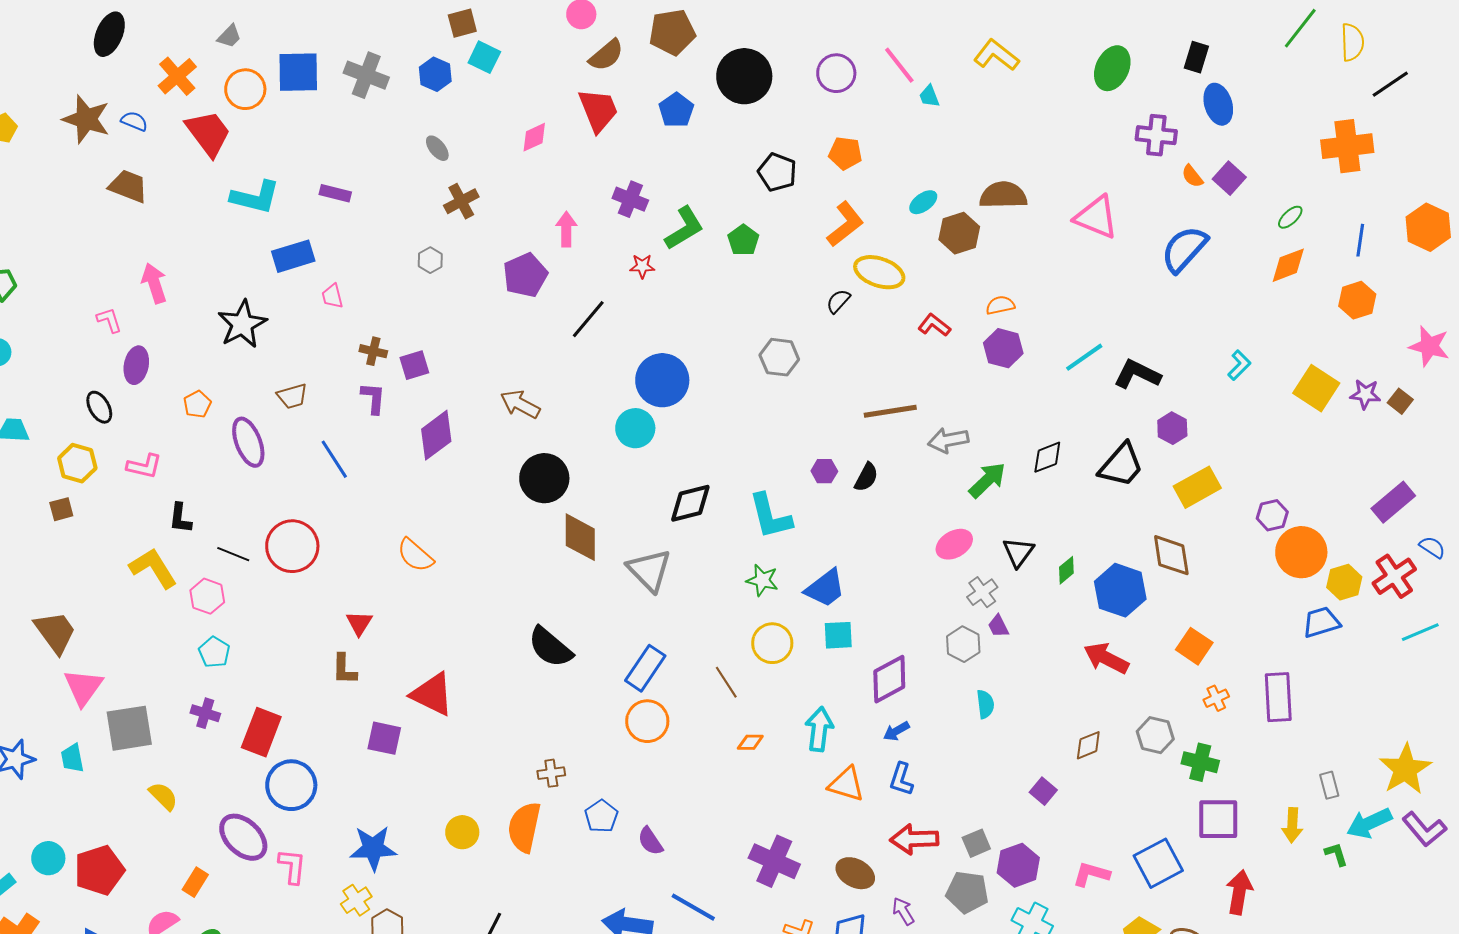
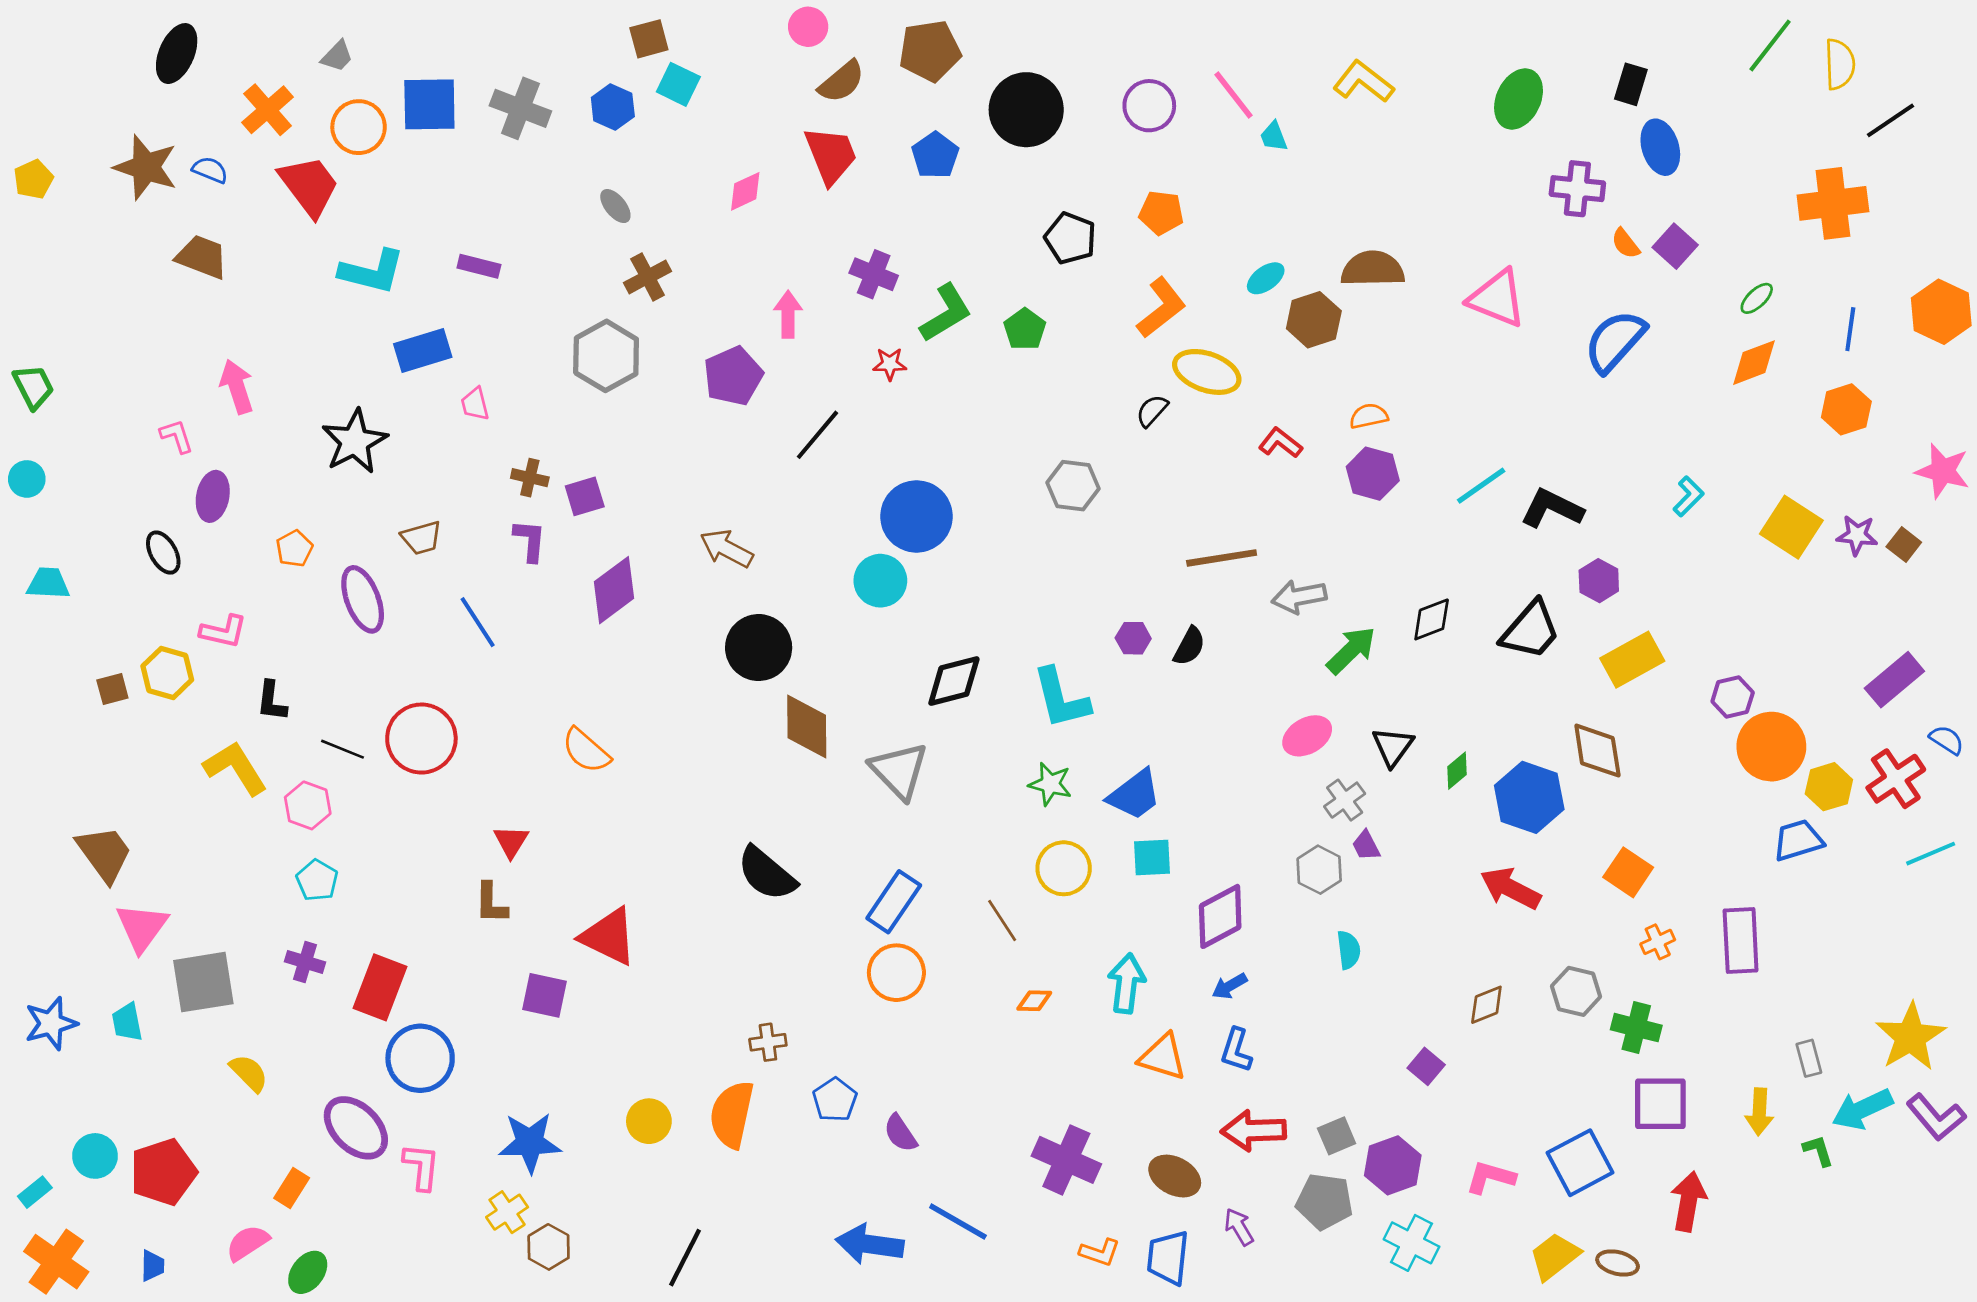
gray hexagon: (430, 260) -> (606, 356), size x2.0
yellow hexagon: (77, 463) -> (167, 673), moved

